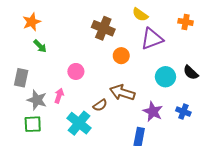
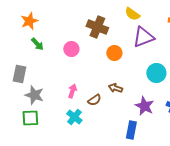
pink circle: (76, 71) -> (71, 49), moved
brown arrow: (122, 93) -> (115, 88), size x0.6
pink arrow: (59, 96) -> (72, 91), moved
cyan cross: (79, 123) -> (74, 117), size x0.7

